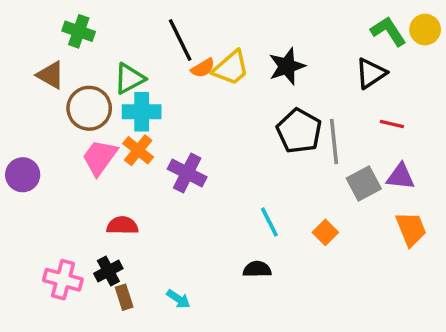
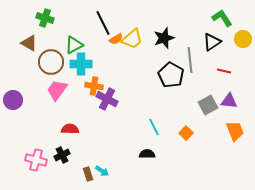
yellow circle: (425, 30) -> (243, 39), moved
gray line: (334, 142) -> (190, 60), moved
orange cross: (138, 150) -> (94, 86), moved, turned -30
brown rectangle: (124, 297) -> (88, 174), moved

